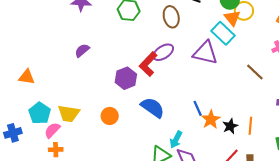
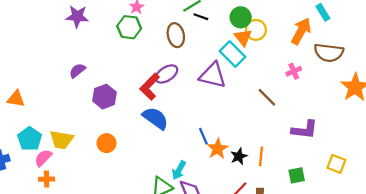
purple hexagon: (126, 78) -> (105, 97), moved
blue semicircle: (153, 108) -> (155, 118), moved

